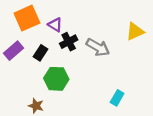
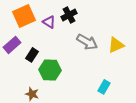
yellow triangle: (135, 32) -> (116, 45), moved
black cross: (69, 42) -> (69, 15), moved
black rectangle: (40, 53) -> (32, 55), moved

